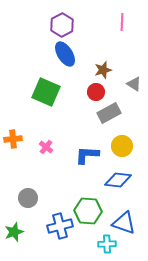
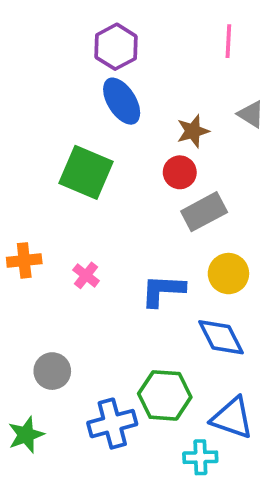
gray triangle: (134, 84) -> (251, 114), moved
blue diamond: (118, 180) -> (221, 337), turned 56

